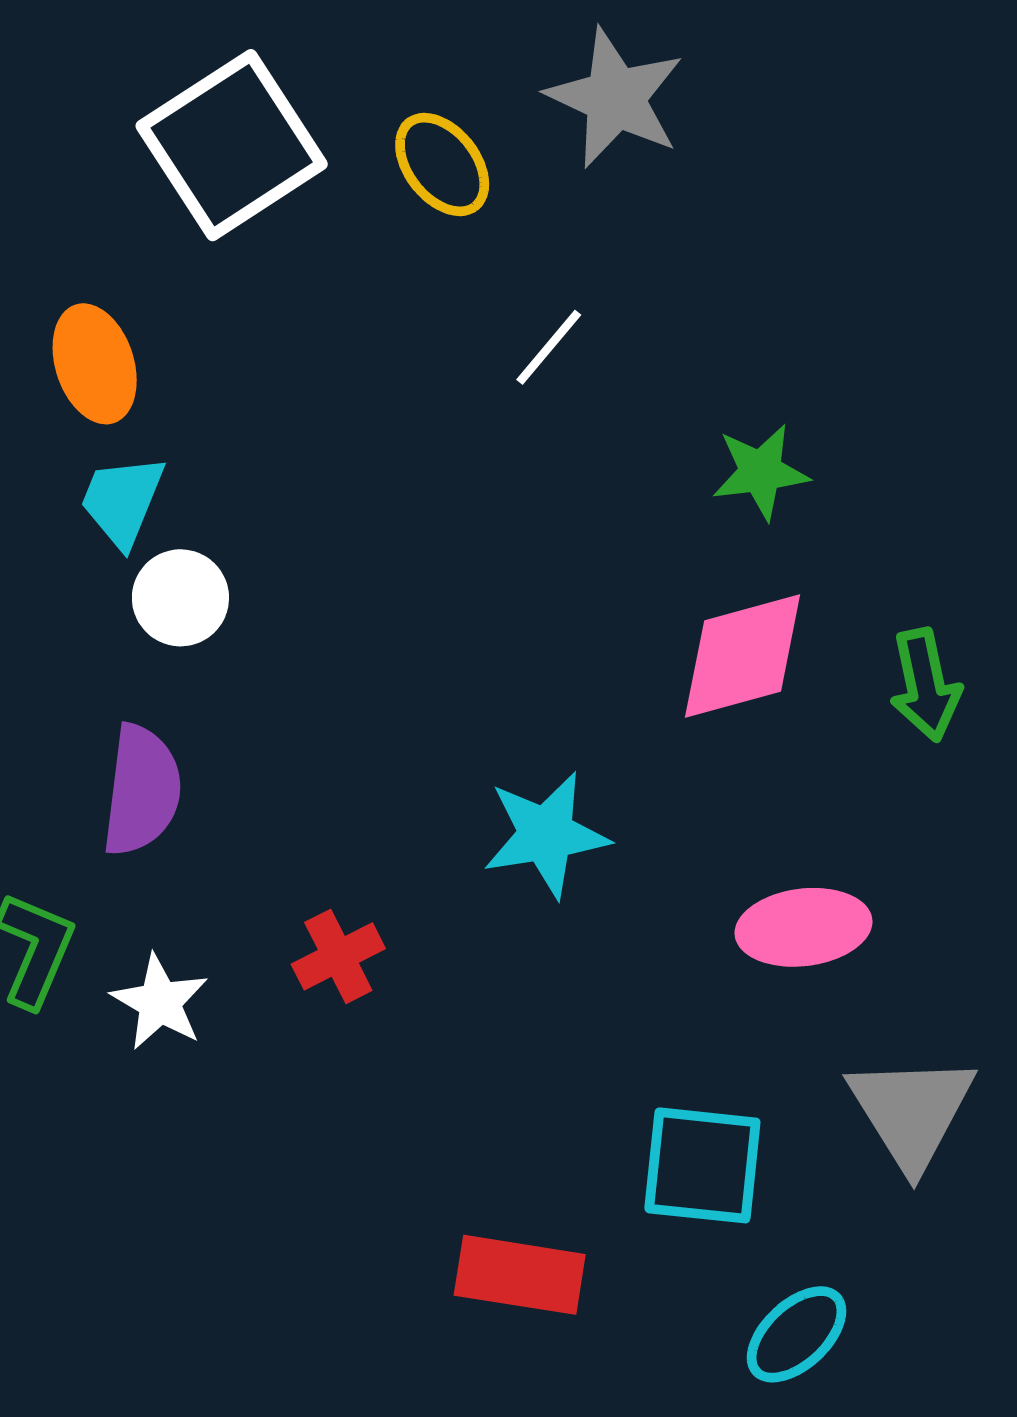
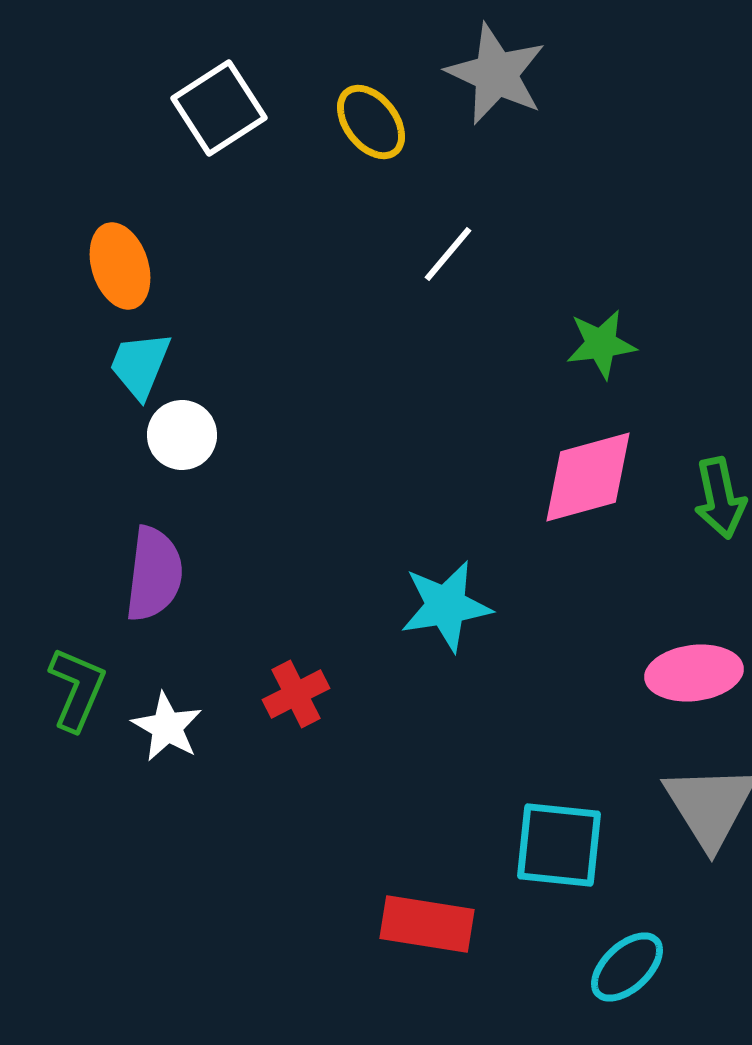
white square: (232, 145) -> (219, 108), size x0.7
pink ellipse: (803, 927) -> (694, 673), moved

